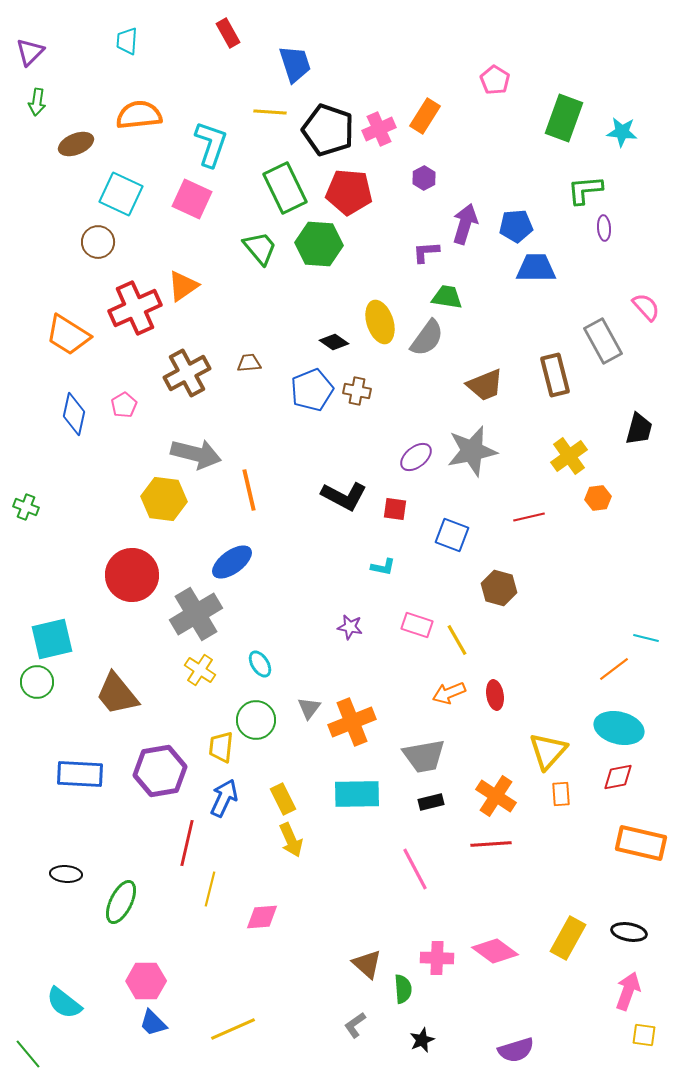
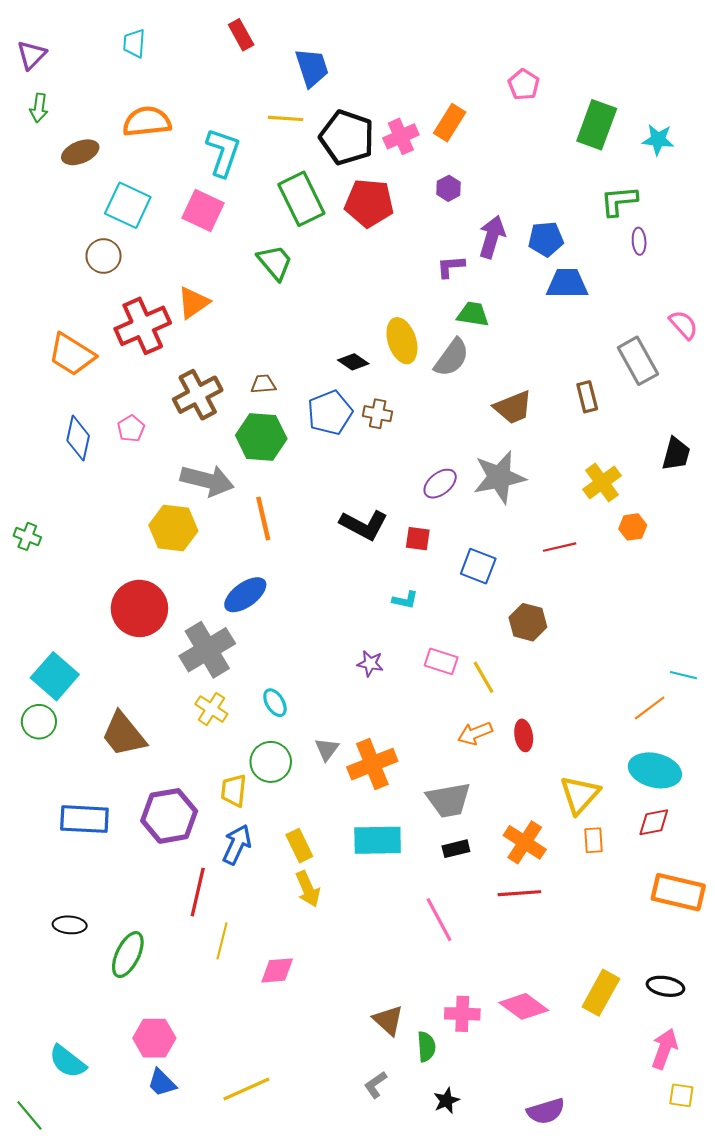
green hexagon: (319, 244) -> (261, 437), moved
brown rectangle: (555, 375) -> (587, 397), size x0.7
cyan square: (52, 639) -> (55, 676), turned -36

